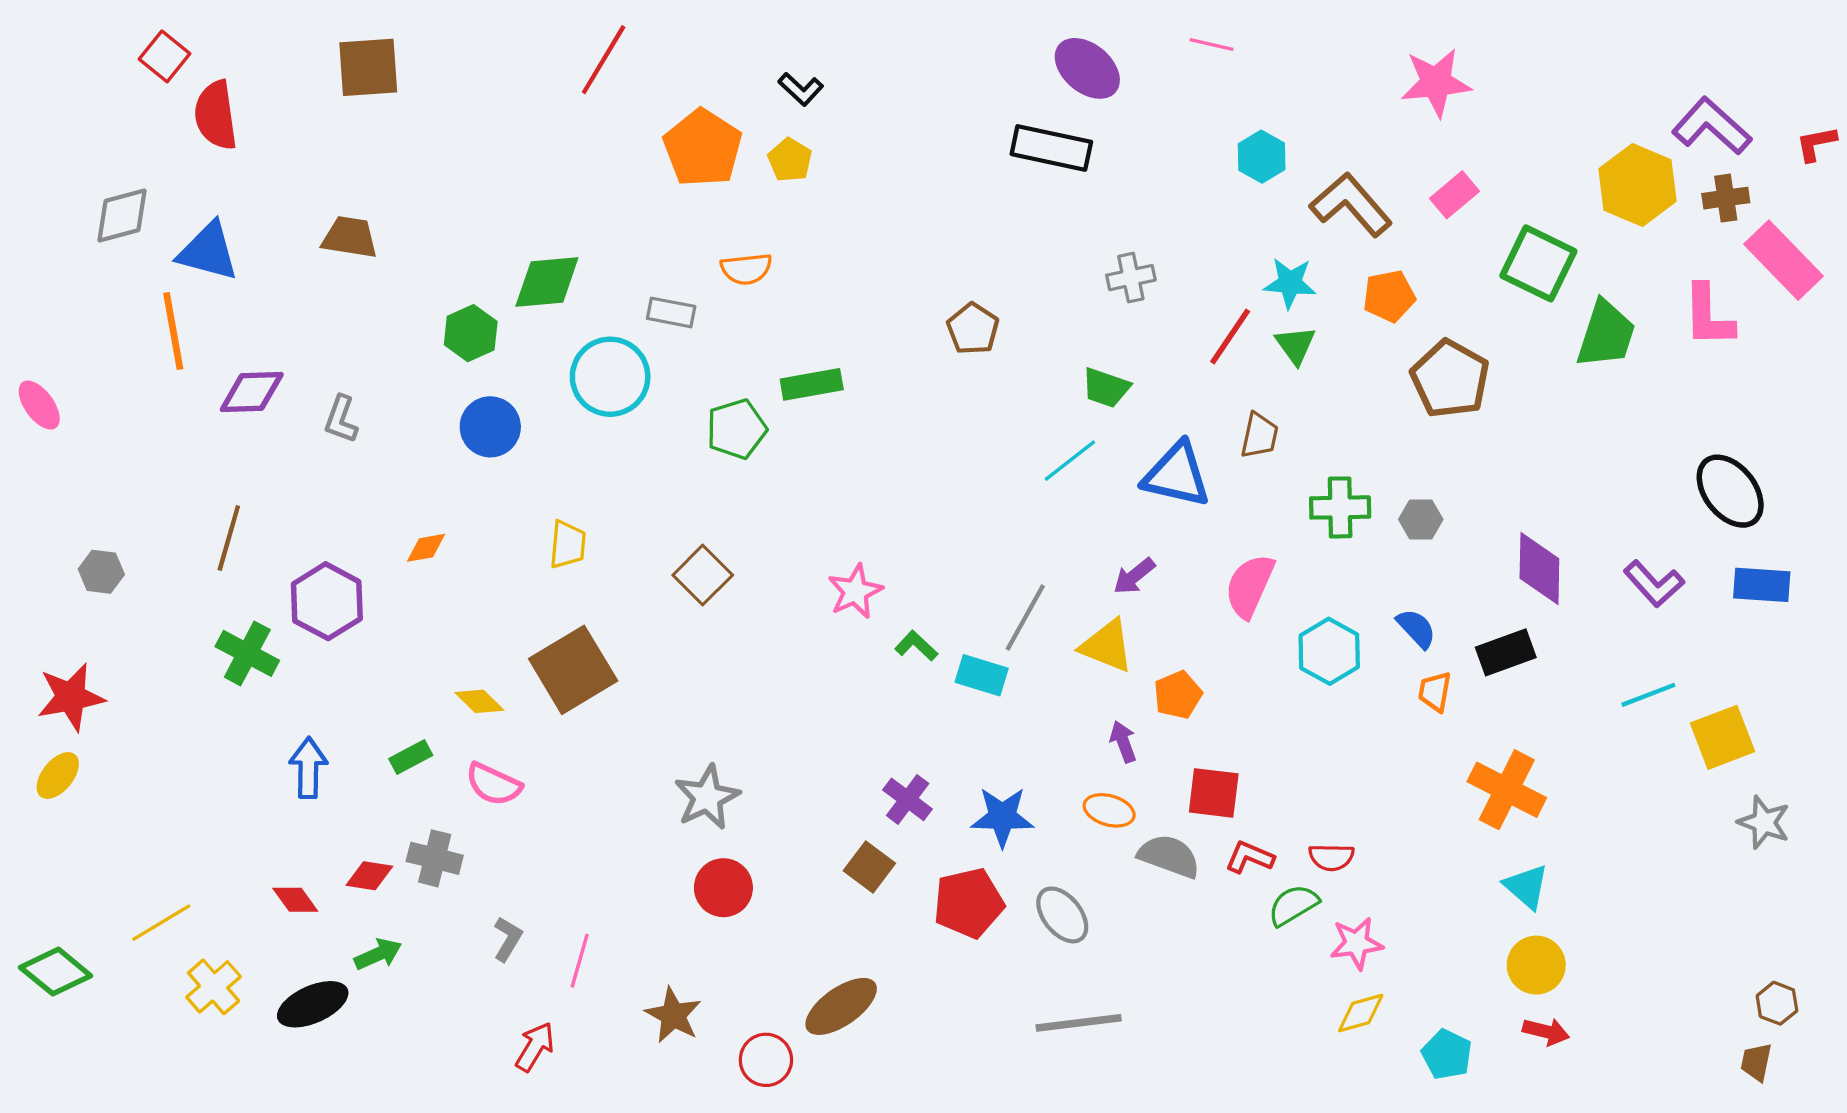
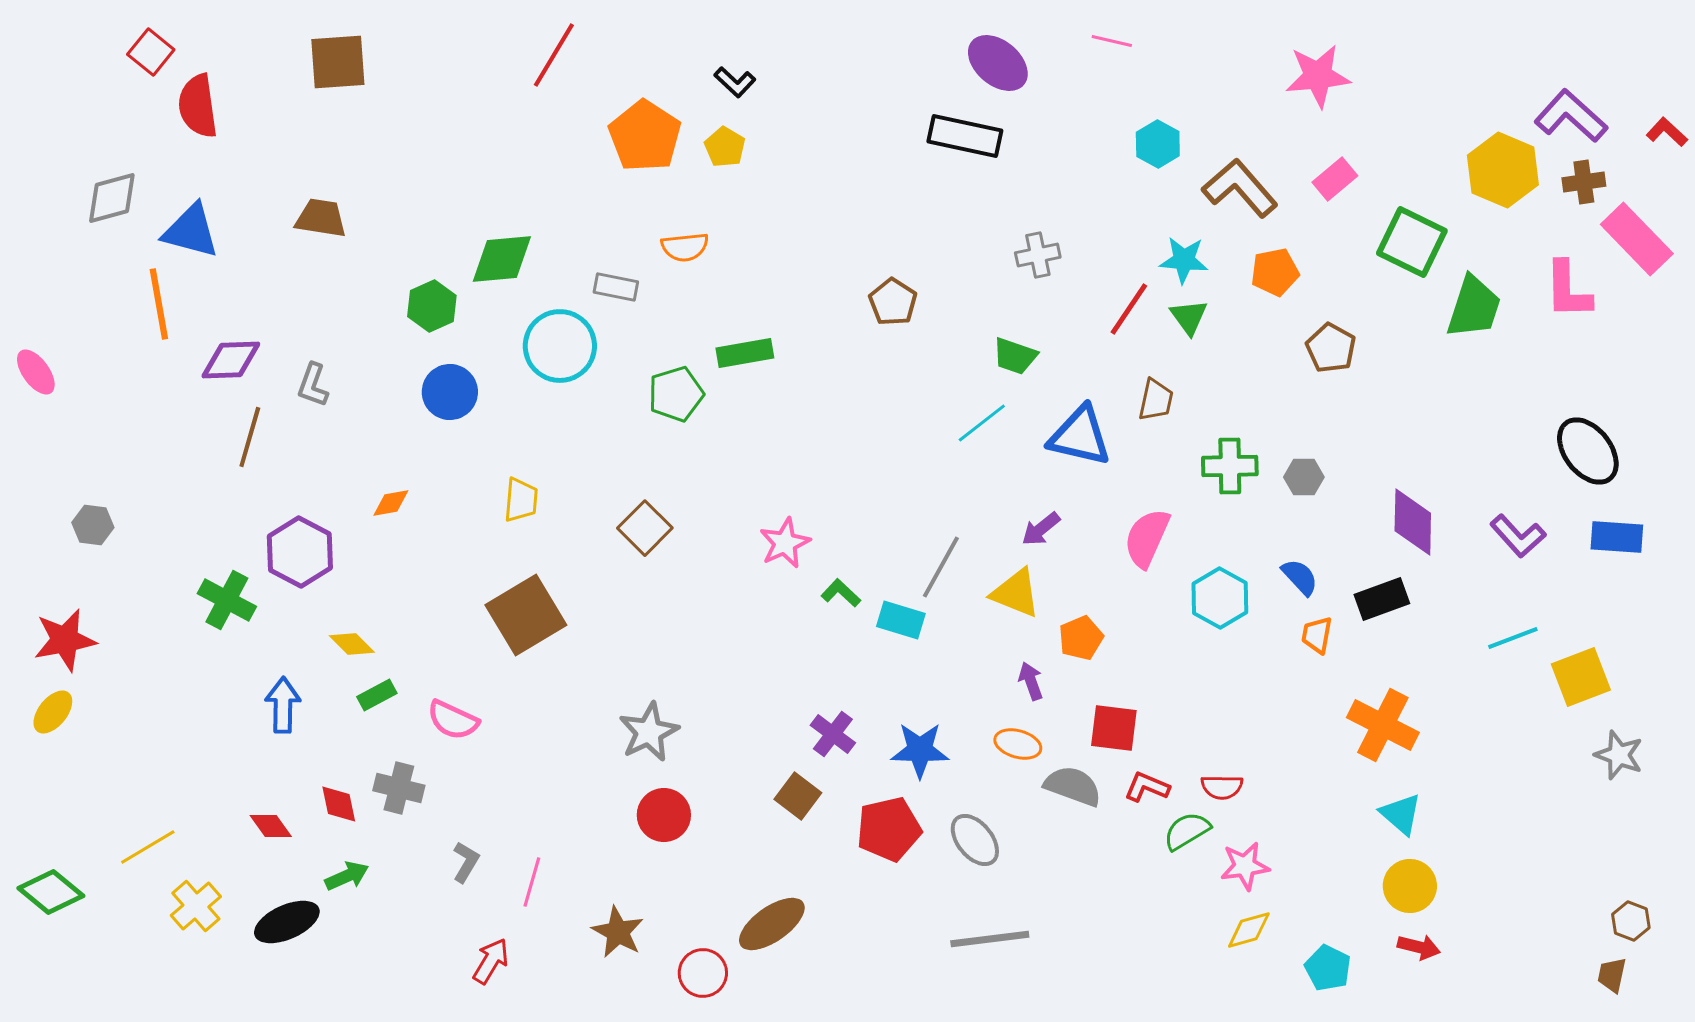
red L-shape: (1816, 144) -> (1667, 132), turned 54
brown pentagon: (1450, 379) -> (1331, 348), size x0.7
brown line: (229, 538) -> (250, 437), moved
yellow diamond: (479, 701) -> (352, 644), moved
red diamond: (369, 876) -> (339, 804), turned 69

